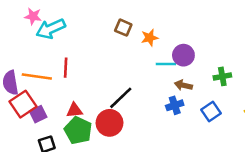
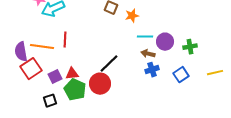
purple circle: (183, 55) -> (165, 42), moved
brown arrow: (183, 85) -> (148, 54), moved
purple square: (38, 114) -> (55, 77), moved

